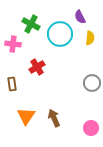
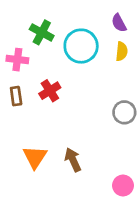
purple semicircle: (80, 17) -> (119, 23), moved
brown rectangle: (12, 84) -> (16, 96), moved
pink circle: (91, 128) -> (123, 185), moved

